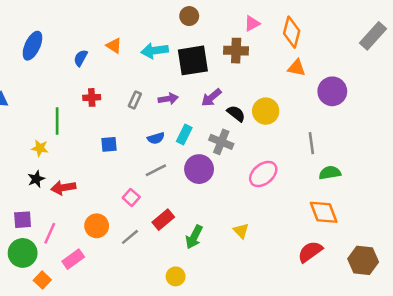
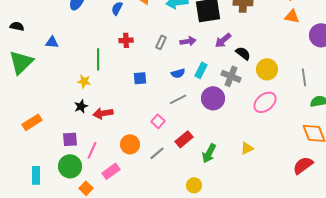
yellow circle: (266, 111) -> (267, 69), moved
yellow triangle: (241, 231) -> (247, 148), turned 48

